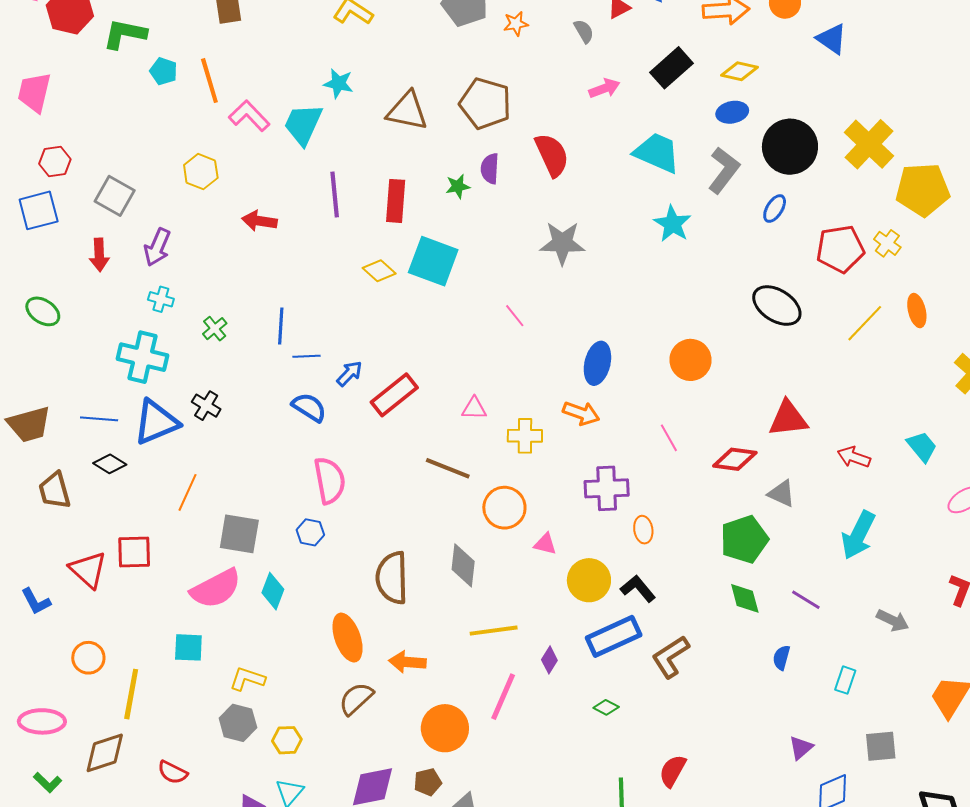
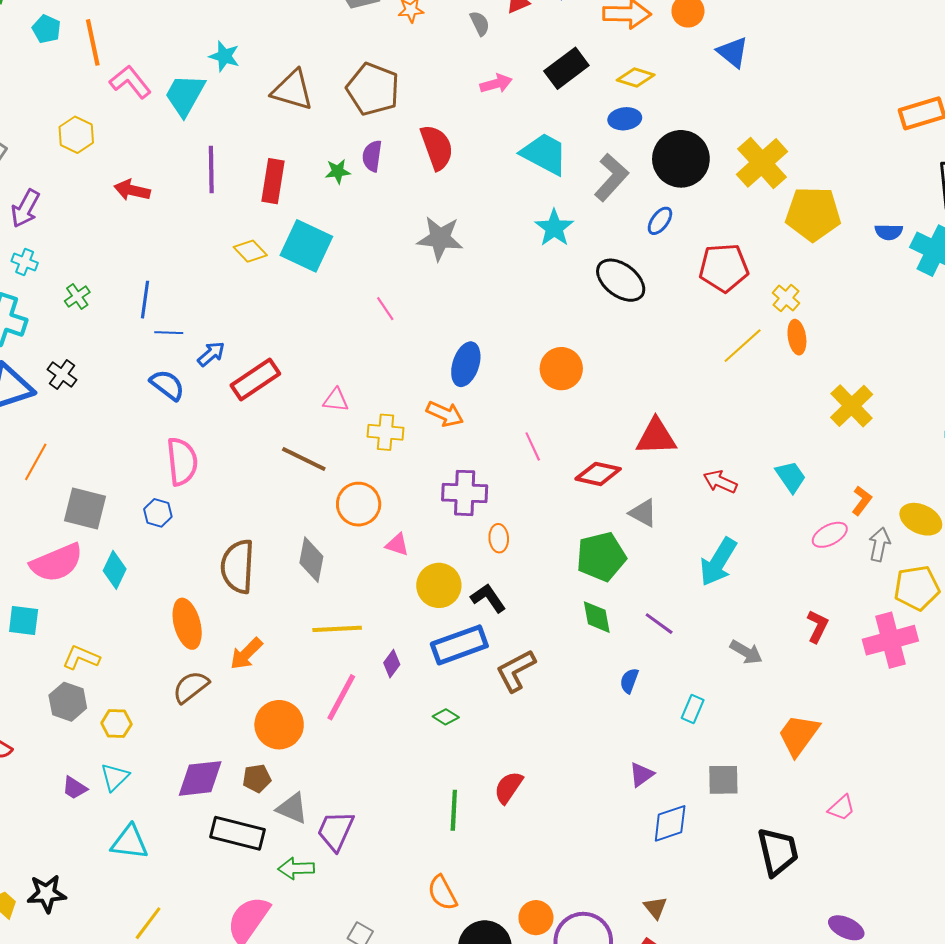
yellow cross: (887, 243) -> (786, 298), moved
black ellipse: (777, 306) -> (621, 280), moved
orange arrow: (407, 662) -> (246, 654), turned -54

